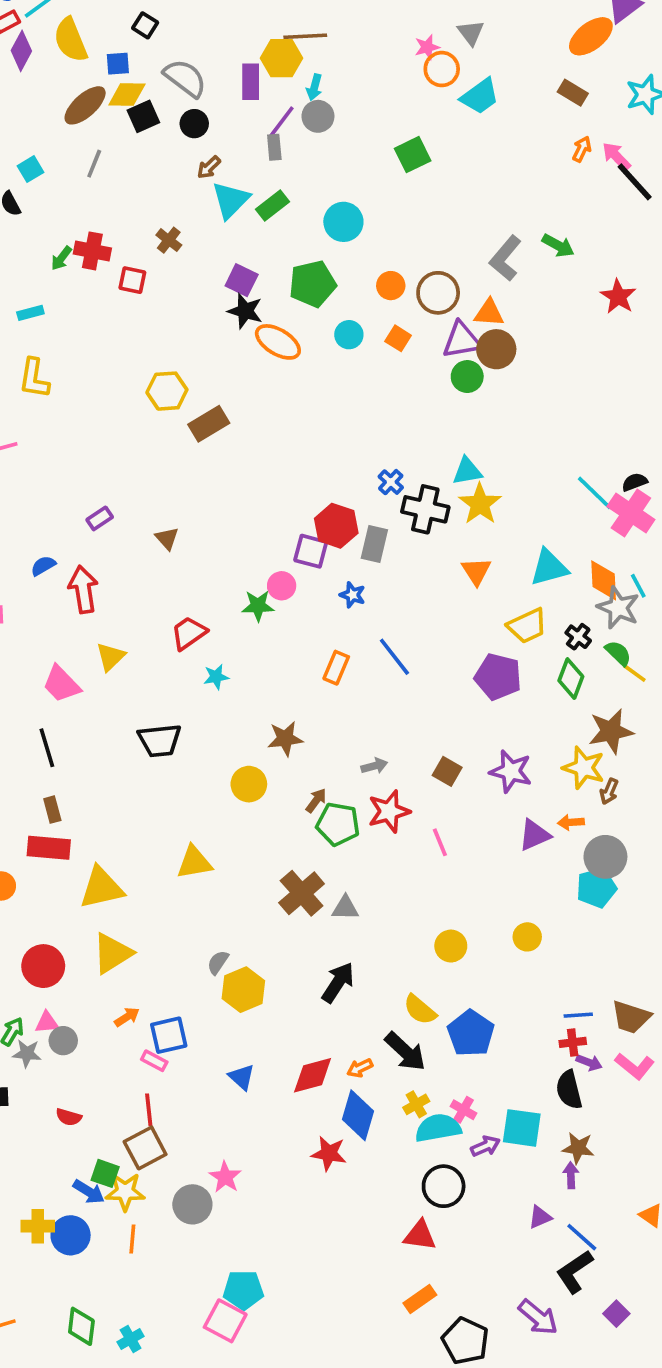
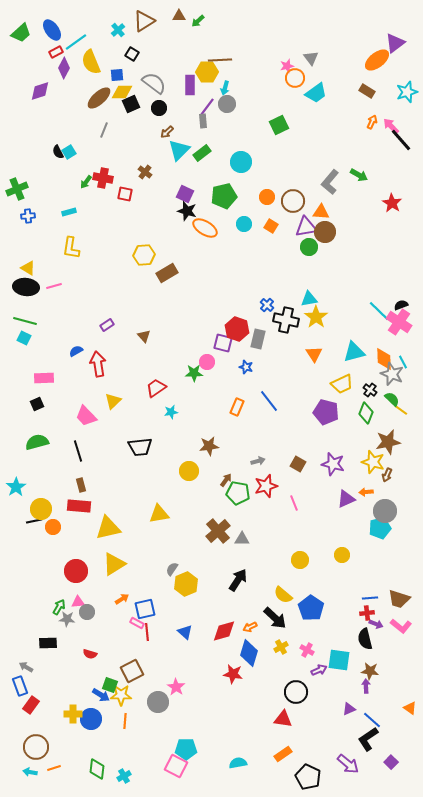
cyan square: (30, 169) -> (69, 152), moved
red line: (149, 1110) -> (147, 632), moved
cyan semicircle: (438, 1128) -> (238, 763), moved, size x0.7

